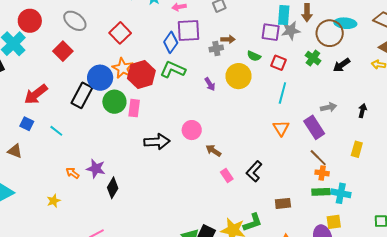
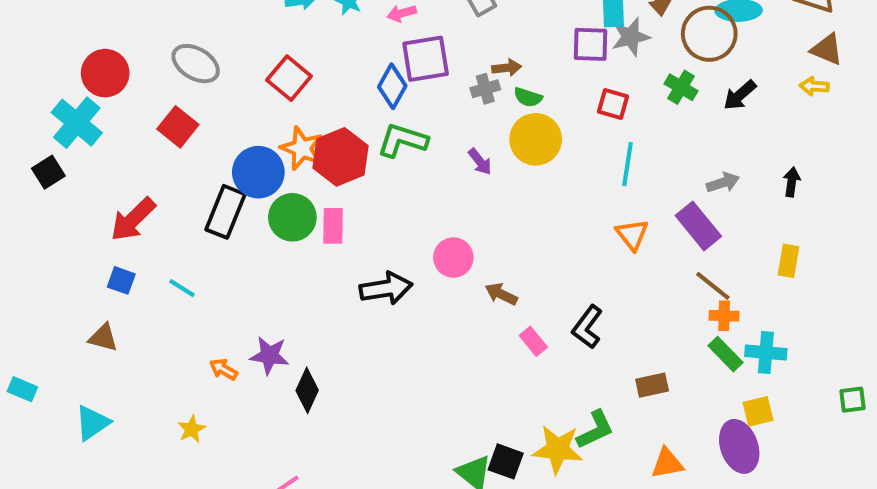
green semicircle: (254, 56) -> (528, 97), moved
green rectangle: (321, 192) -> (726, 354), turned 54

